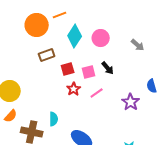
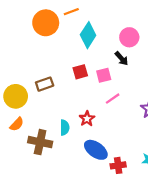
pink circle: (101, 38) -> (129, 37), moved
brown rectangle: (47, 55) -> (45, 84), moved
black arrow: (108, 68) -> (121, 58), moved
red star: (74, 89) -> (87, 119), moved

